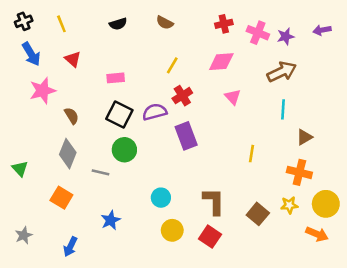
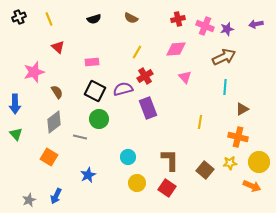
blue arrow: (31, 54) -> (15, 104), moved, turned 30
gray diamond: (68, 154) -> (54, 122), turned 30
gray star: (24, 235) -> (29, 200), moved

